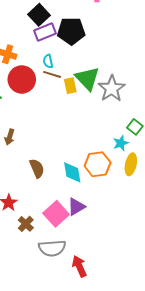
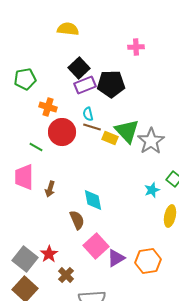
yellow rectangle: (70, 86) -> (110, 138), turned -56
cyan star: (121, 143) -> (152, 190), moved
orange hexagon: (98, 164) -> (148, 261), moved
cyan diamond: (72, 172) -> (93, 200), moved
pink square: (56, 214) -> (96, 246), moved

